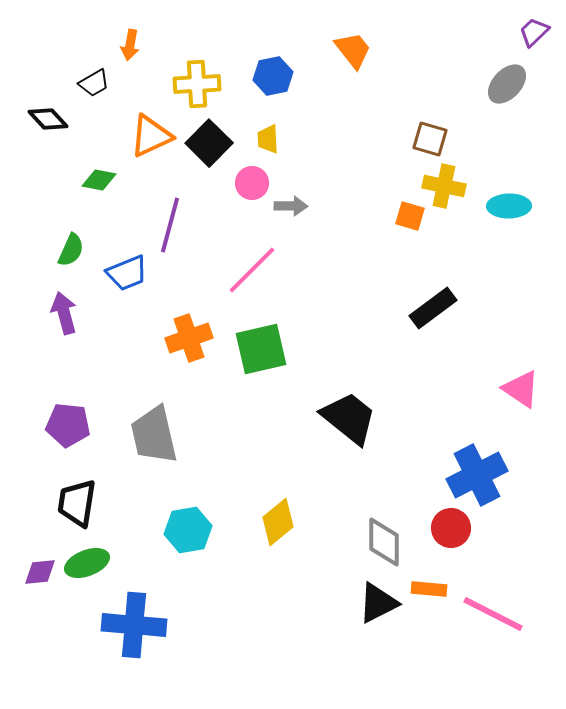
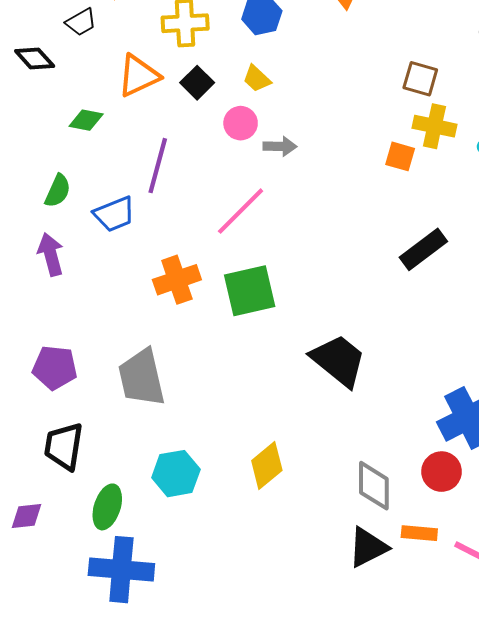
yellow trapezoid: (268, 139) -> (257, 79), turned -44
black square: (209, 143) -> (197, 83), size x0.7
green ellipse: (87, 563) -> (107, 507), moved, turned -51

